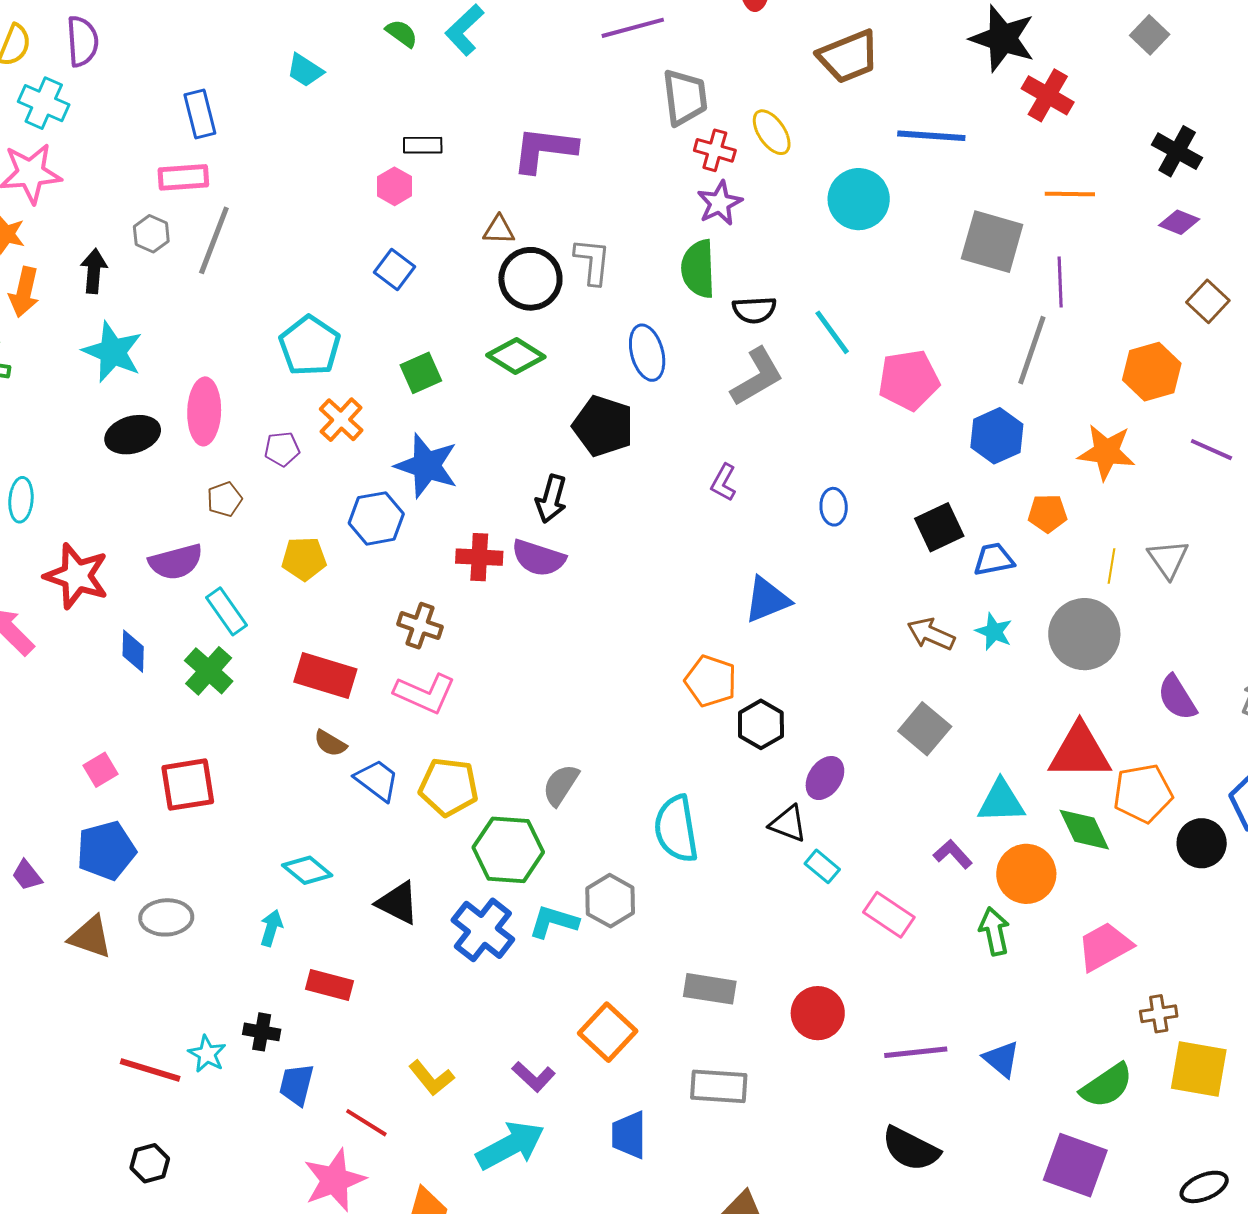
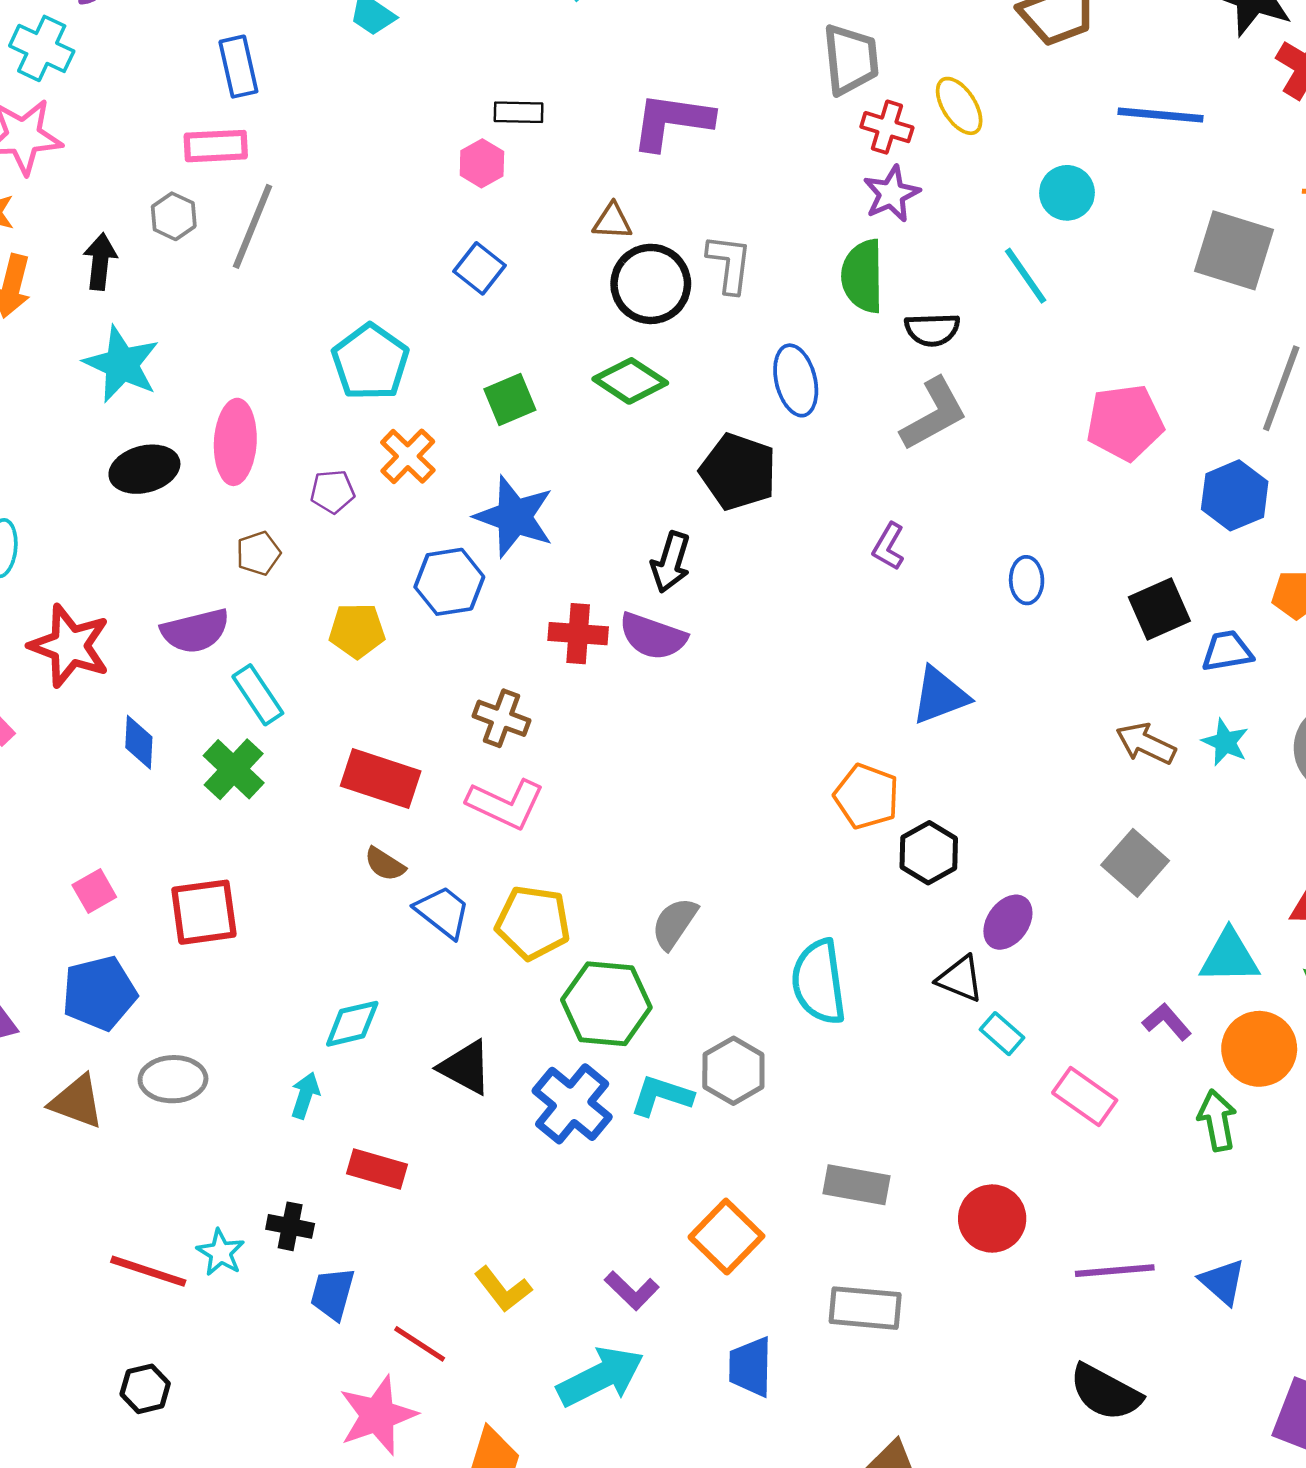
cyan circle: (859, 199) -> (1067, 193), size x0.7
cyan line: (832, 332) -> (1026, 276), moved
cyan diamond: (307, 870) -> (352, 1024), turned -54

